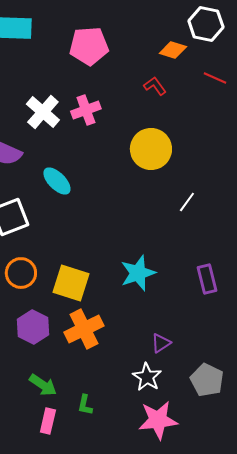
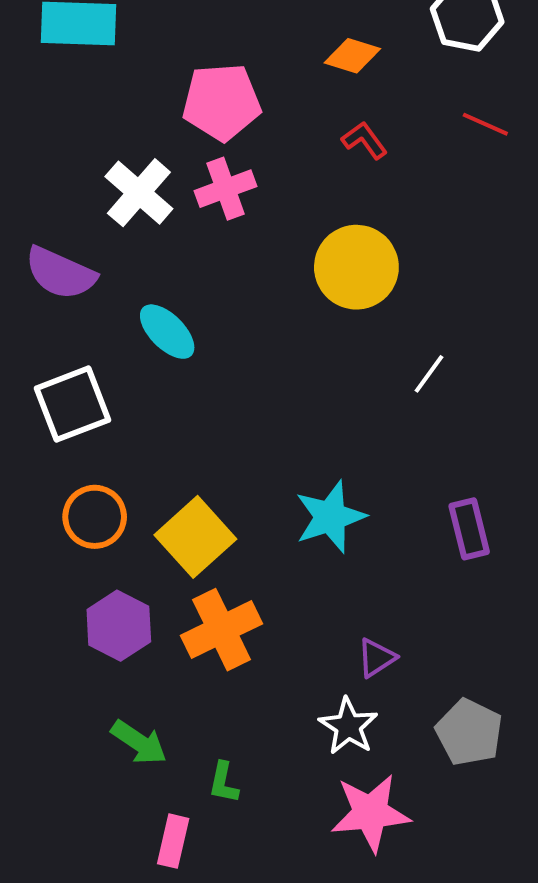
pink pentagon: (89, 46) -> (221, 102), moved
orange diamond: (173, 50) -> (352, 56), moved
yellow square: (71, 283) -> (195, 537), turned 30
pink rectangle: (48, 421) -> (173, 841), moved

